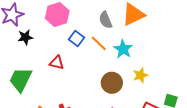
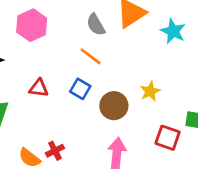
blue square: (76, 39) -> (80, 89), moved
cyan star: (123, 49) -> (173, 31), moved

